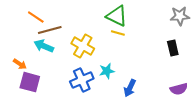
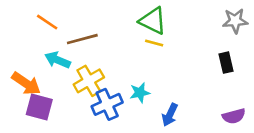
brown line: (50, 30) -> (82, 39), moved
yellow cross: (83, 46) -> (89, 81), moved, turned 30
orange arrow: (20, 64) -> (26, 83), size x1.6

